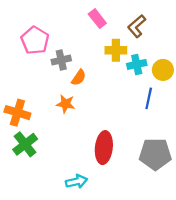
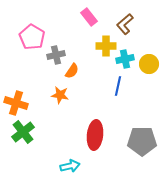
blue line: (149, 98) -> (118, 86), moved

